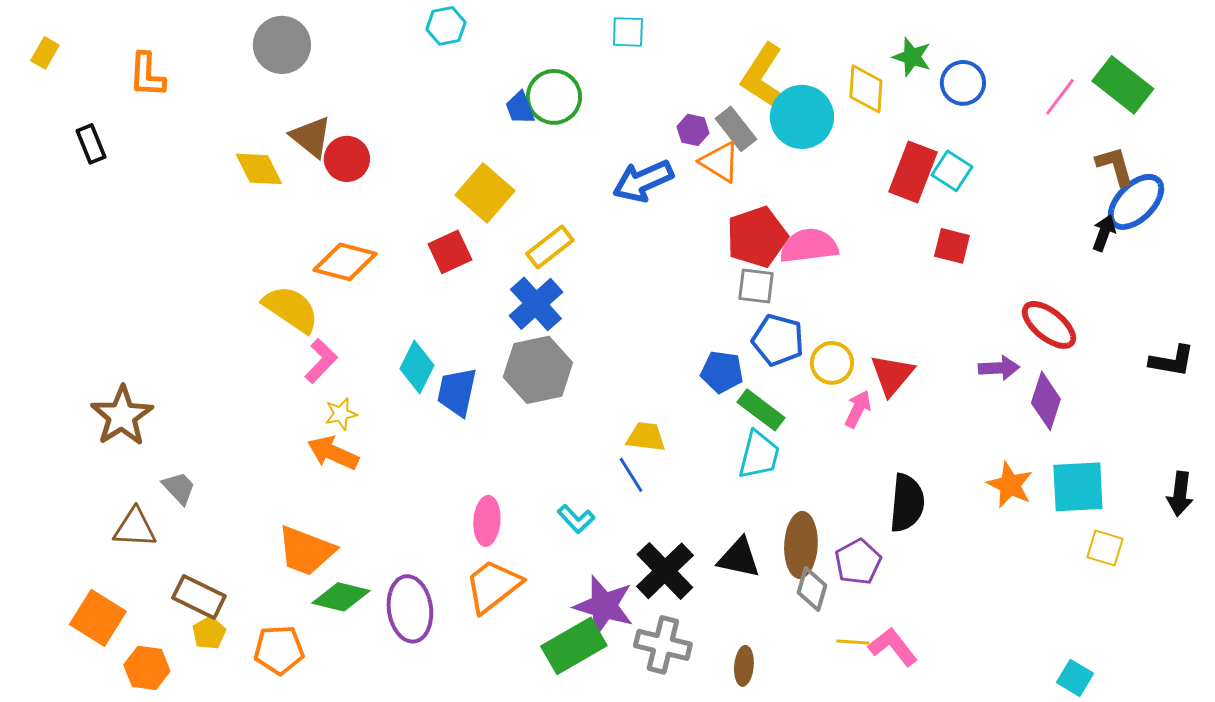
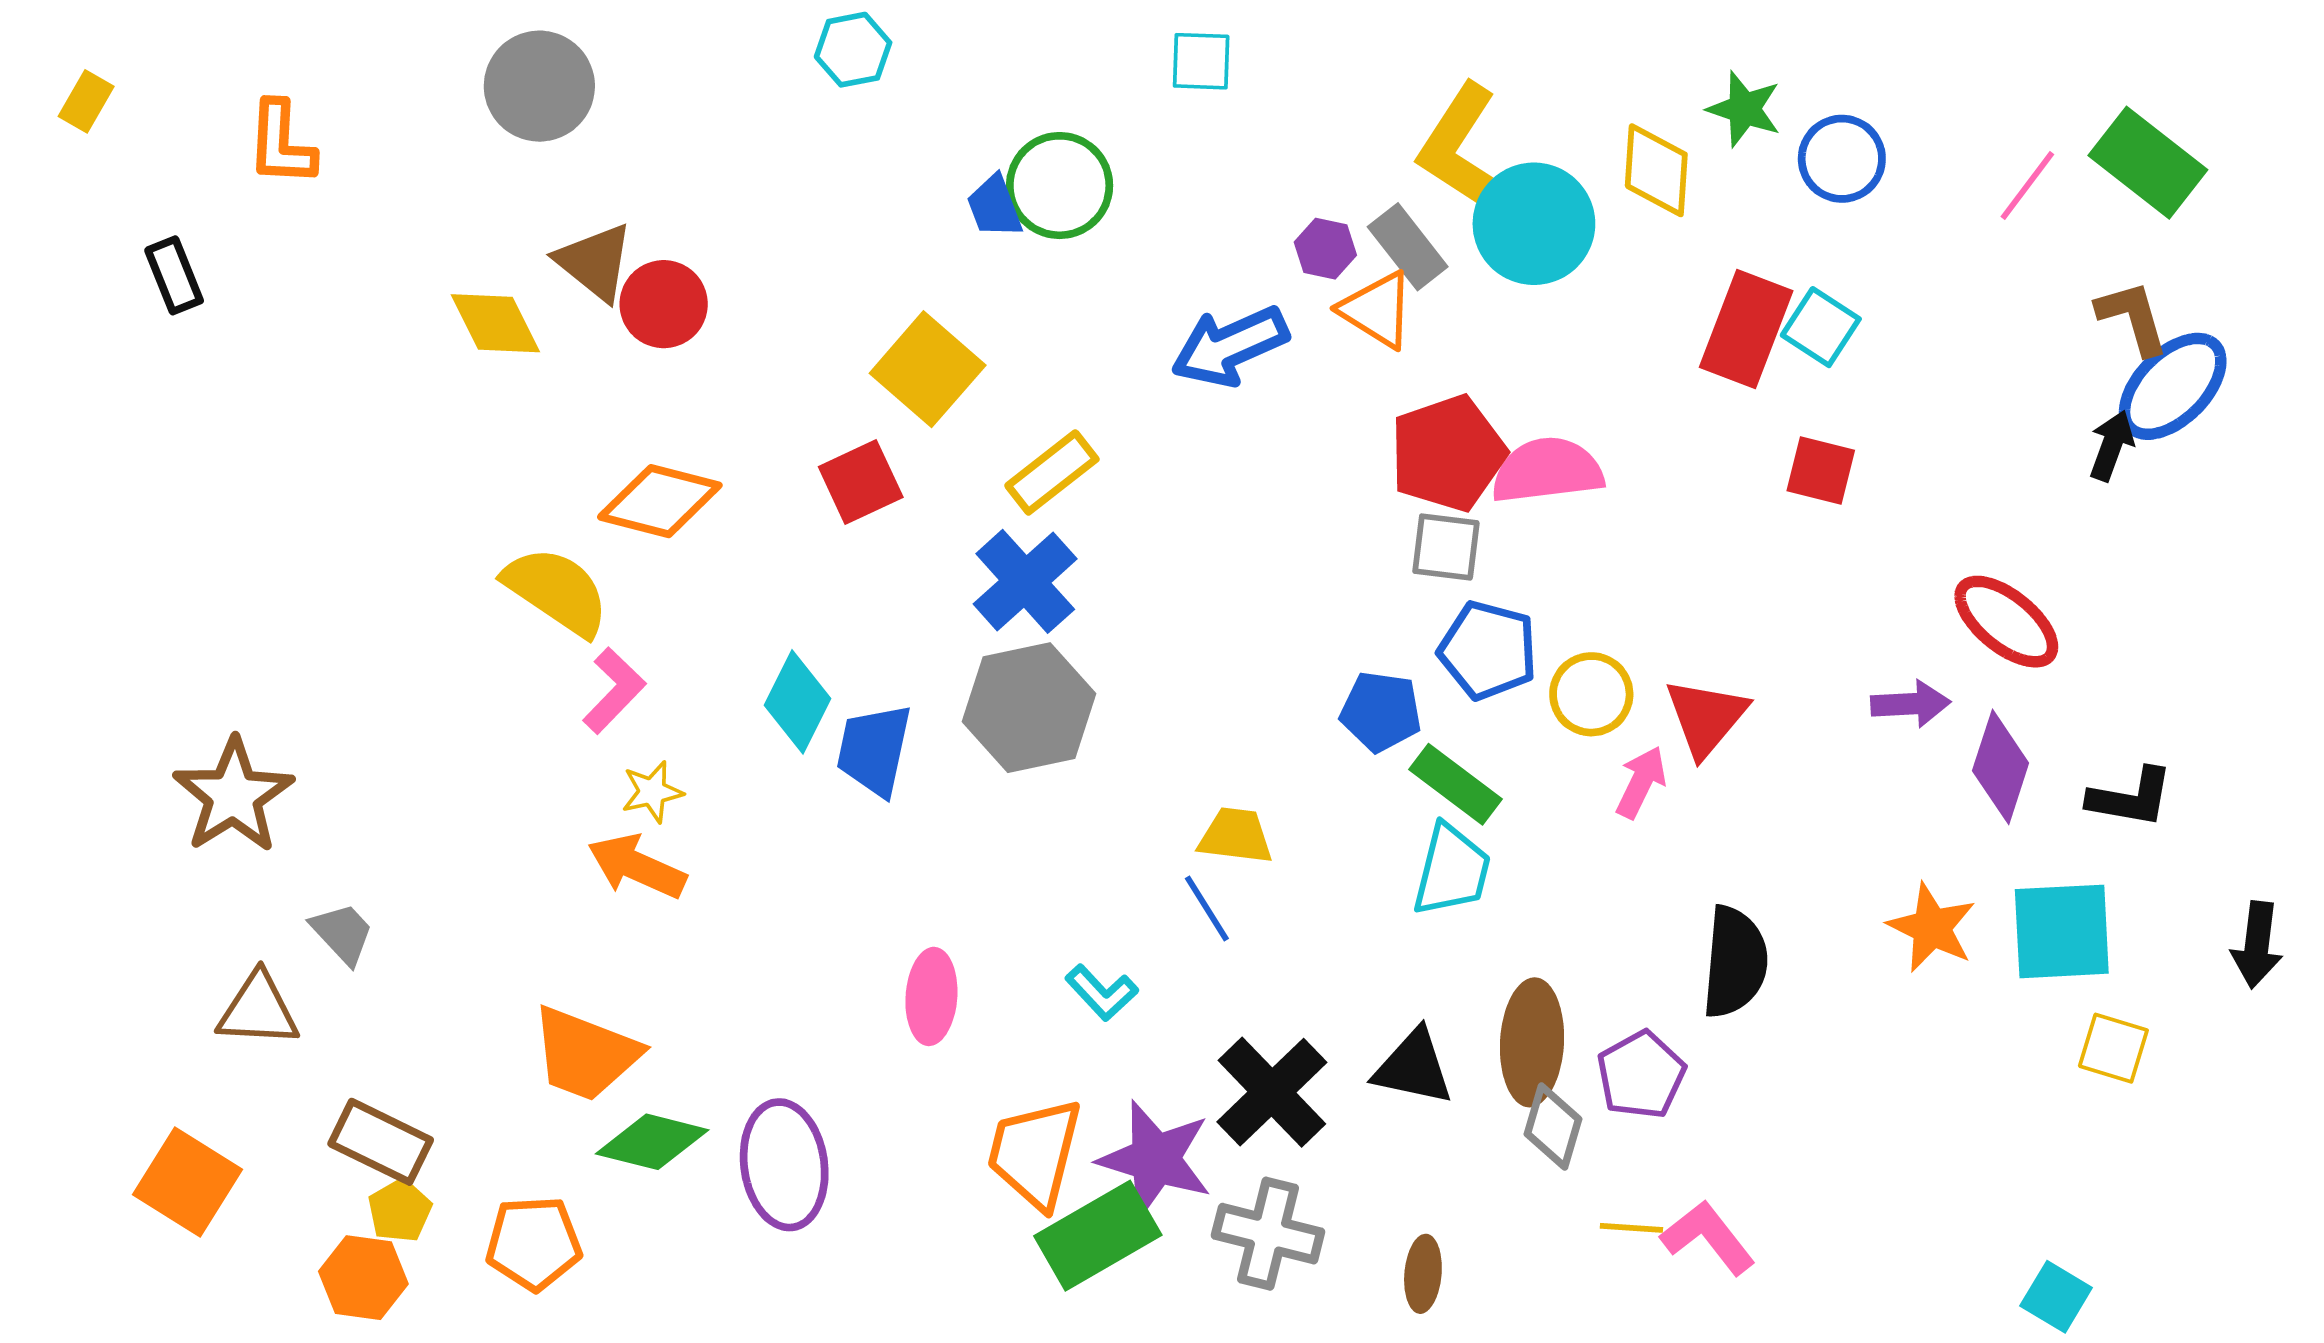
black L-shape: (1172, 361) -> (2131, 798), moved
orange trapezoid: (493, 586) -> (1035, 1153), moved, turned -38
orange hexagon: (147, 668) -> (363, 1278), moved

